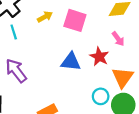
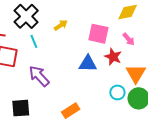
pink square: (75, 20) -> (98, 34), moved

